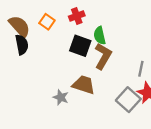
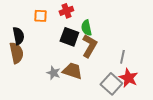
orange square: (47, 22) -> (40, 16), turned -32
brown semicircle: (19, 26) -> (16, 53), moved, turned 30
gray star: (61, 97) -> (53, 73), moved

